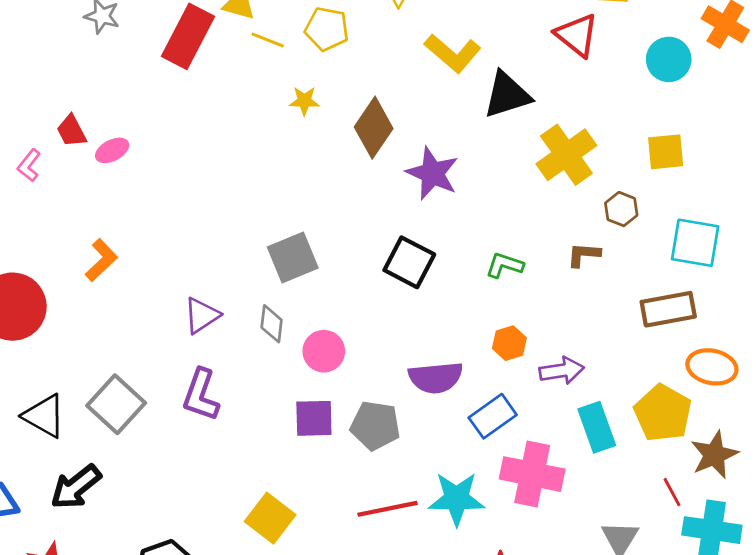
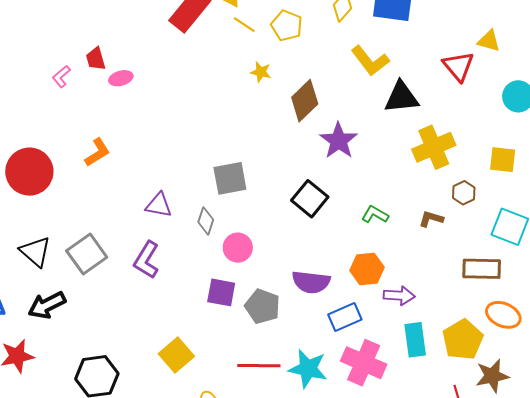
purple triangle: (202, 315) -> (159, 205), turned 32
orange hexagon: (509, 343) -> (367, 269), size x1.4

